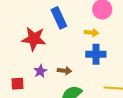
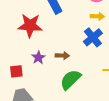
yellow arrow: (92, 33) -> (97, 16), moved
blue cross: (96, 54) -> (93, 37), turned -36

